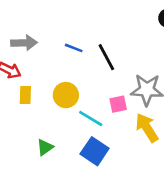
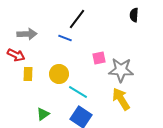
black line: (106, 57) -> (77, 19), moved, turned 65
pink square: (118, 104) -> (99, 58), moved

